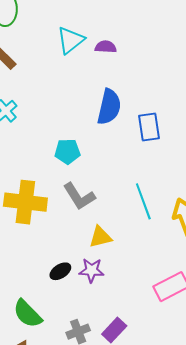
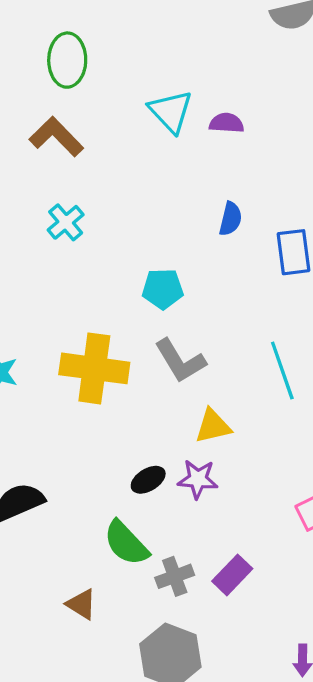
cyan triangle: (70, 40) -> (171, 111), turned -36
blue semicircle: (109, 107) -> (231, 219), size x0.6
green semicircle: (27, 314) -> (126, 543), moved

